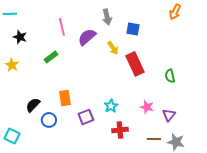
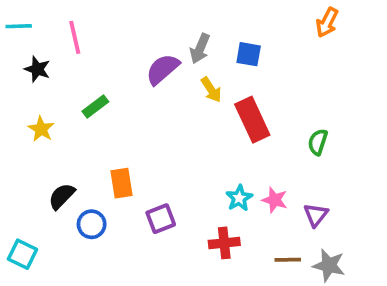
gray arrow: (107, 17) -> (200, 49), moved, turned 35
pink line: (62, 27) -> (75, 37), moved
yellow star: (12, 65) -> (41, 129), moved
green semicircle: (170, 76) -> (318, 142), turned 32
cyan star: (111, 106) -> (239, 198), moved

